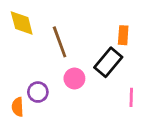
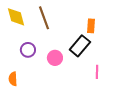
brown line: (60, 42) -> (44, 18), moved
purple circle: (38, 92) -> (28, 50), moved

